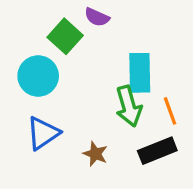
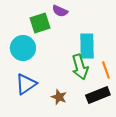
green square: (65, 36) -> (40, 23), turned 30

